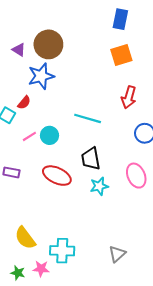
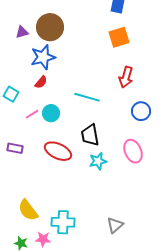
purple triangle: (19, 50) -> (22, 32), turned -48
red semicircle: (24, 103) -> (41, 82), moved

